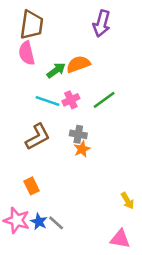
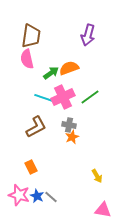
pink cross: (71, 100) -> (63, 97), size x1.6
yellow arrow: (127, 201) -> (97, 176), moved

